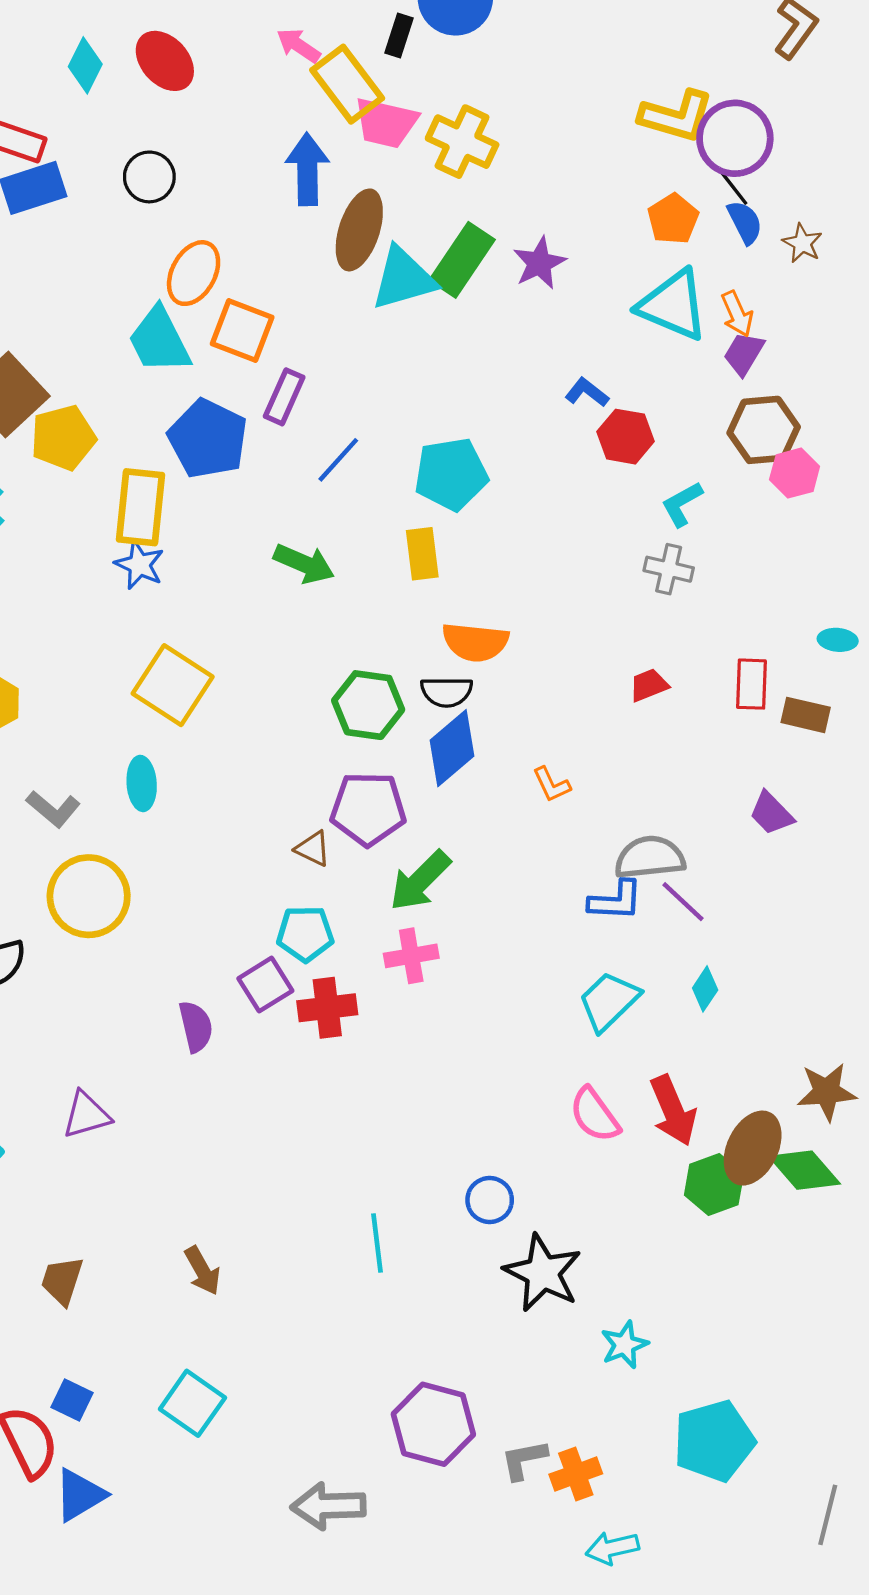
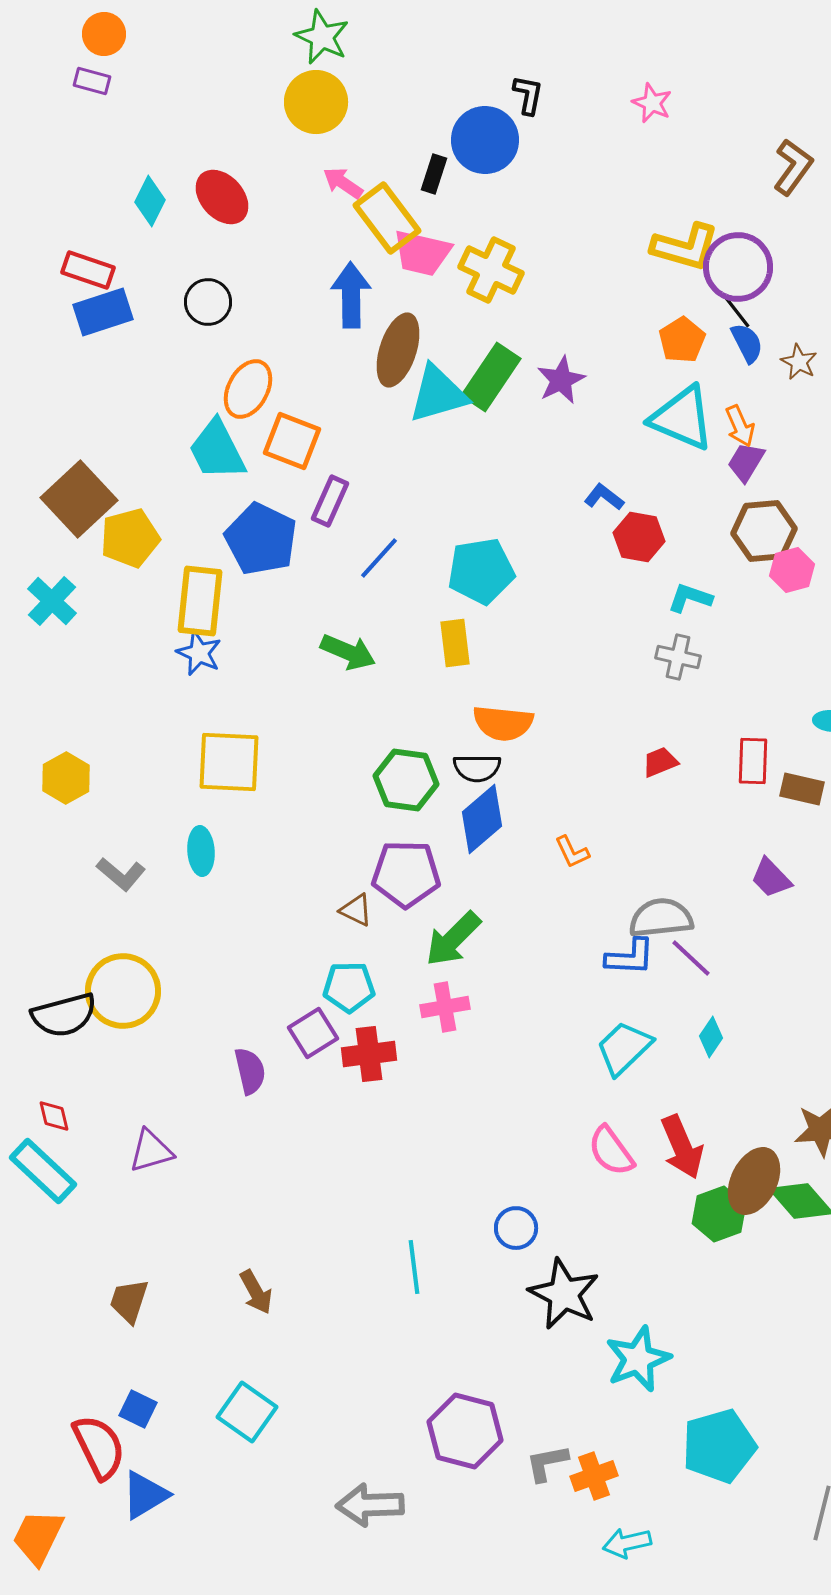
cyan L-shape: (682, 504) -> (690, 598), turned 48
yellow square: (173, 685) -> (229, 762), turned -30
yellow circle: (89, 896) -> (123, 991), moved
cyan star: (624, 1345) -> (638, 1359), size x1.5

